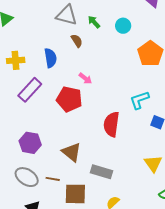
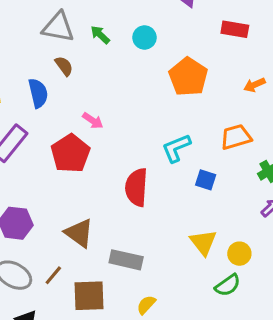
brown semicircle: (77, 41) -> (64, 66), moved
red pentagon: (69, 99) -> (70, 153), turned 30
brown line: (53, 179) -> (53, 275), turned -56

